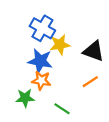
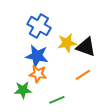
yellow star: (60, 45) -> (67, 43), moved
green line: (62, 109) -> (57, 100), turned -56

